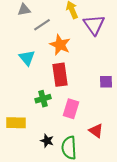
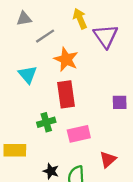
pink rectangle: (71, 109) -> (79, 134), turned 60
red triangle: (96, 131) -> (108, 160), turned 42

